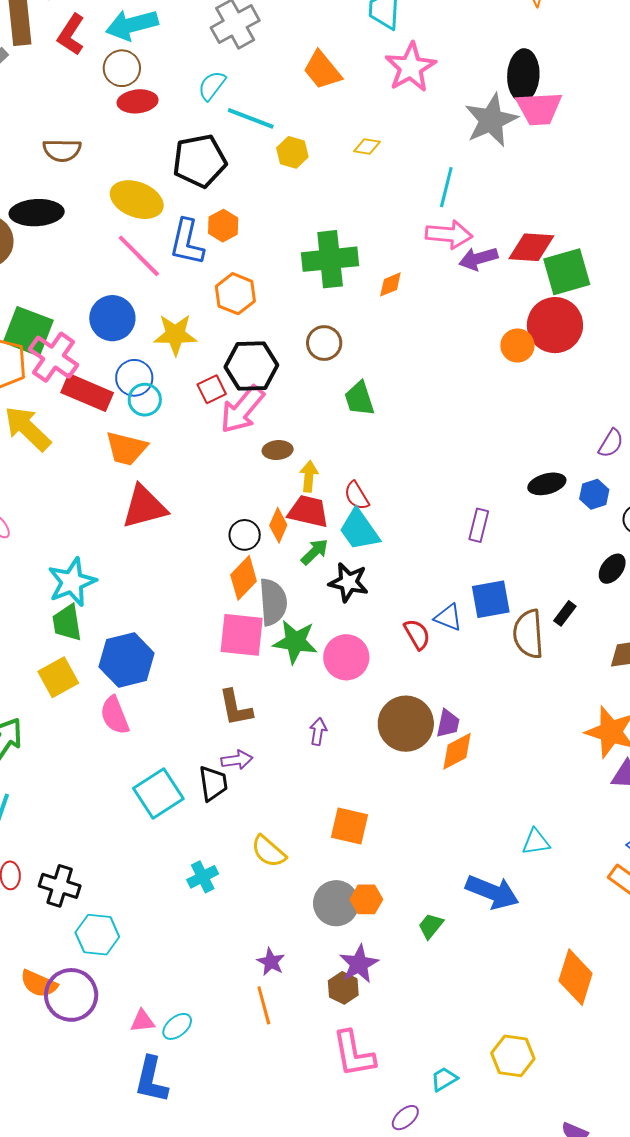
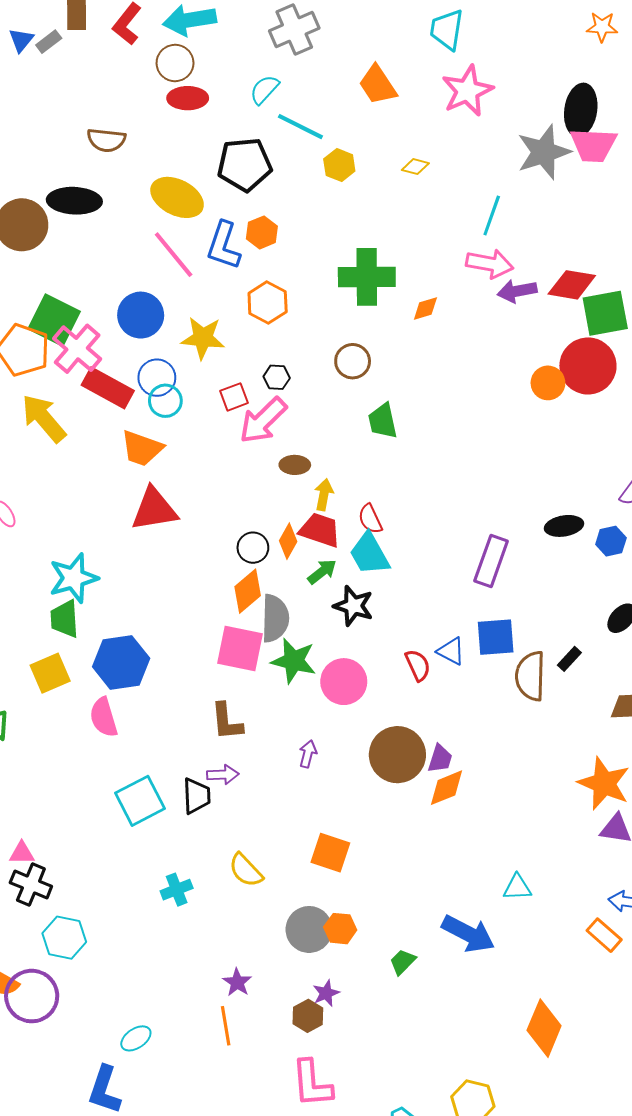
black hexagon: (251, 366) -> (277, 377), size x0.5
purple rectangle: (479, 525) -> (491, 561), size x1.5
purple star: (359, 964) -> (326, 993), size x0.7
pink triangle: (142, 1021) -> (22, 853), moved

